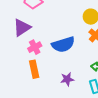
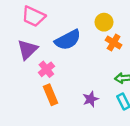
blue semicircle: (63, 44) -> (68, 40), moved

